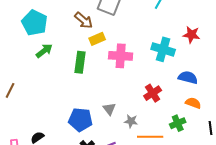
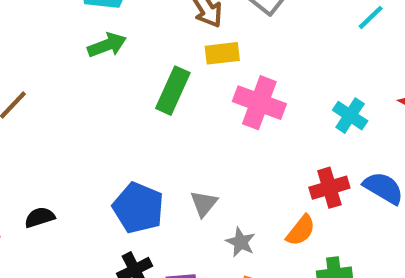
cyan cross: (163, 49) -> (350, 116), size x0.7
red cross: (153, 93) -> (329, 188), moved
orange semicircle: (193, 103) -> (301, 230), moved, turned 91

